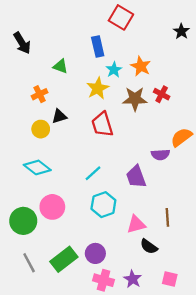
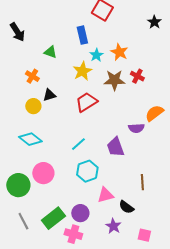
orange cross: (40, 94) -> (32, 76), turned -32
red trapezoid: (102, 124) -> (86, 102), turned 75
pink triangle: (136, 224) -> (105, 195), moved
purple star: (133, 279) -> (113, 226), moved
pink cross: (103, 280) -> (73, 234), moved

